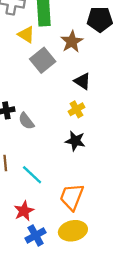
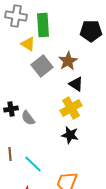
brown star: (72, 42) -> (68, 61), moved
yellow cross: (76, 109) -> (71, 108), size x1.5

